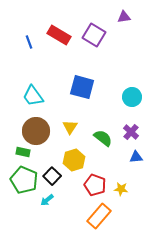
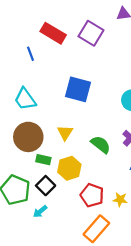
blue line: (29, 42) -> (30, 54), moved
green rectangle: (23, 152) -> (43, 160), moved

